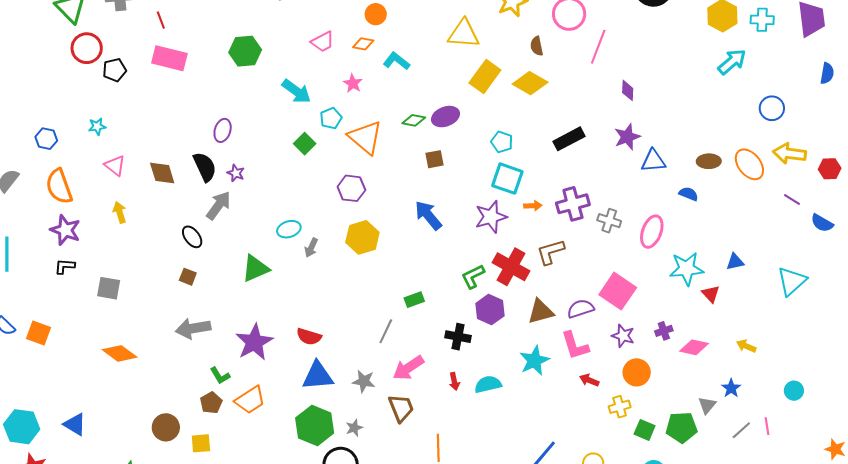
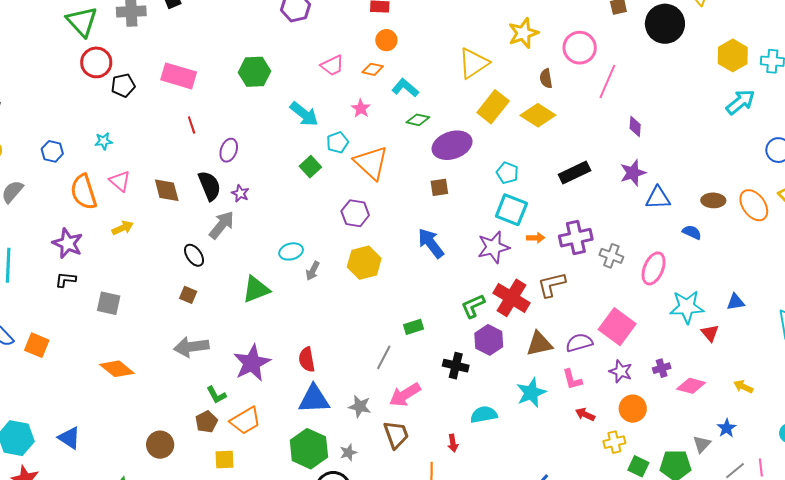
red line: (161, 20) -> (192, 125), moved
yellow triangle: (464, 34) -> (474, 63), turned -40
purple ellipse: (445, 117) -> (452, 145), size x1.4
green diamond: (414, 120) -> (418, 120), moved
orange semicircle: (59, 186) -> (84, 192), moved
yellow arrow: (120, 212) -> (123, 228), turned 80
red semicircle: (309, 337) -> (307, 360), turned 60
pink L-shape: (575, 346) -> (572, 379), size x0.7
red arrow: (454, 381) -> (453, 443), moved
yellow square: (201, 443) -> (225, 459), moved

